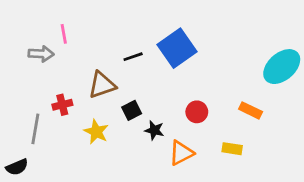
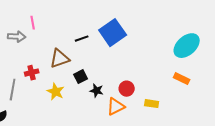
orange rectangle: (251, 110) -> (182, 79), moved
red circle: (197, 112) -> (127, 89), moved

